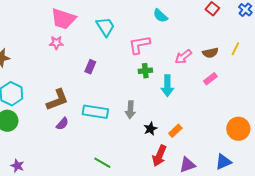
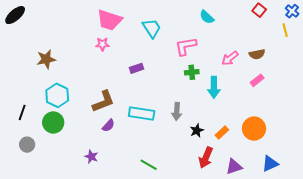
yellow line: (235, 49) -> (285, 30), moved, turned -40
purple rectangle: (90, 67) -> (137, 68), turned 48
orange circle: (238, 129) -> (254, 129), moved
purple star: (17, 166) -> (91, 157), moved

